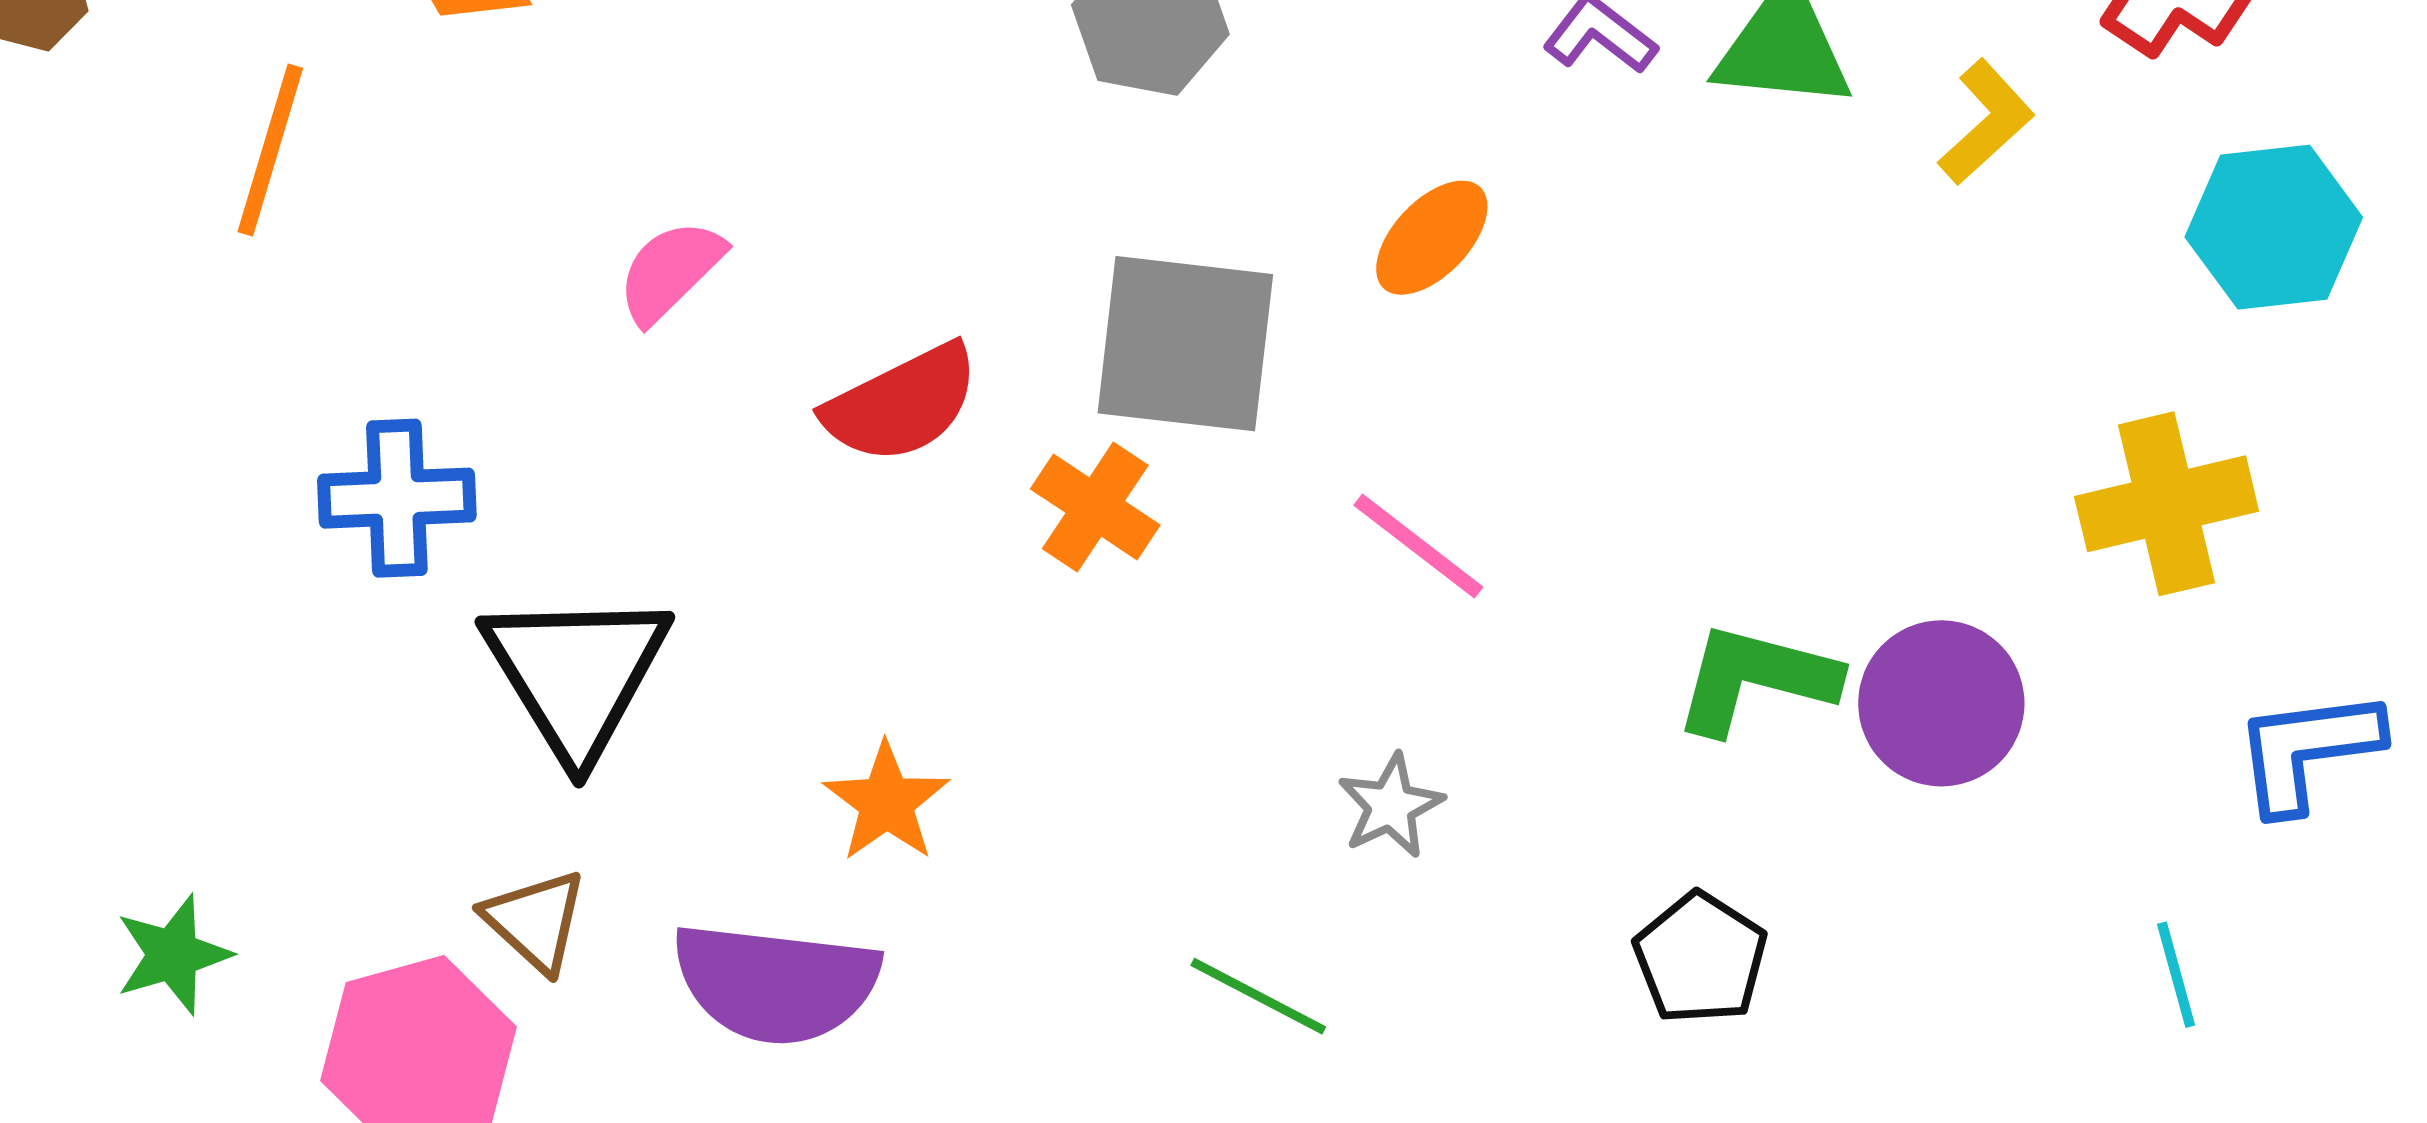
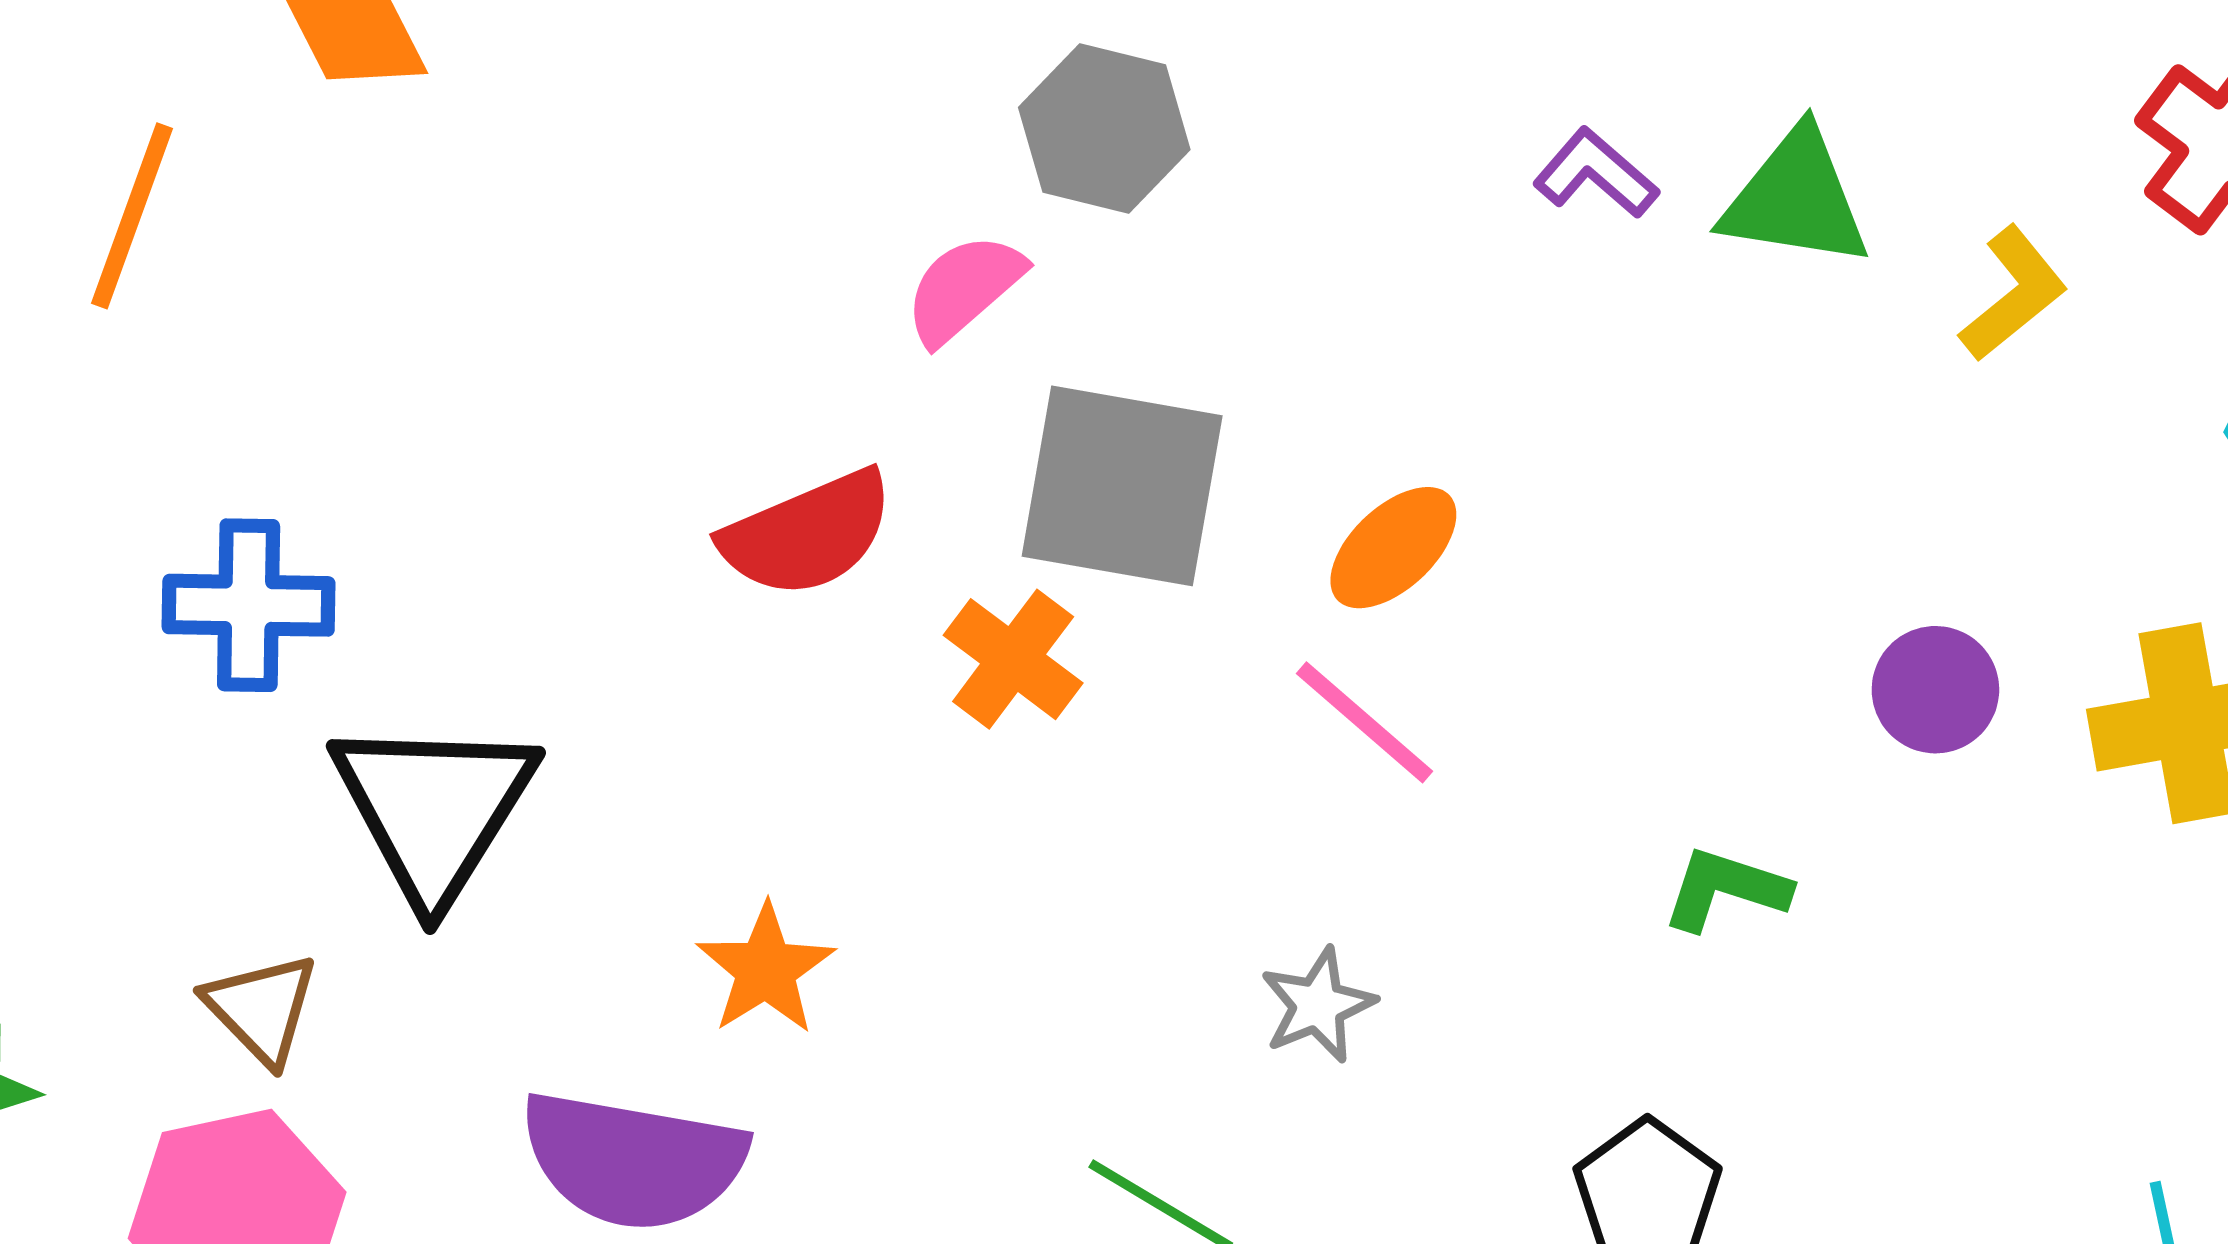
orange ellipse: (1432, 238) -> (1393, 548), moved
pink semicircle: (670, 271) -> (964, 289), moved
green L-shape: (1756, 679) -> (1726, 889), size x0.7
purple circle: (1941, 703) -> (1935, 690), moved, size x0.7
brown triangle: (535, 921) -> (262, 1009), moved

